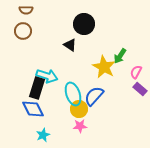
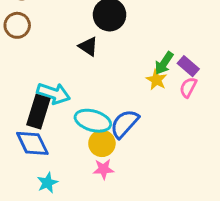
yellow star: (104, 67) -> (156, 80), moved, size x0.6
purple rectangle: (140, 89) -> (188, 66), moved
cyan ellipse: (73, 94) -> (93, 121), turned -55

